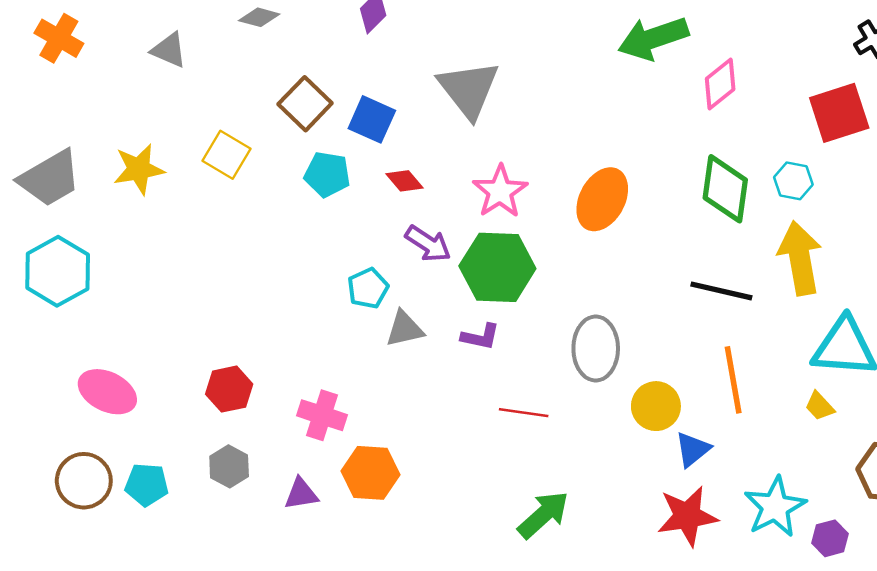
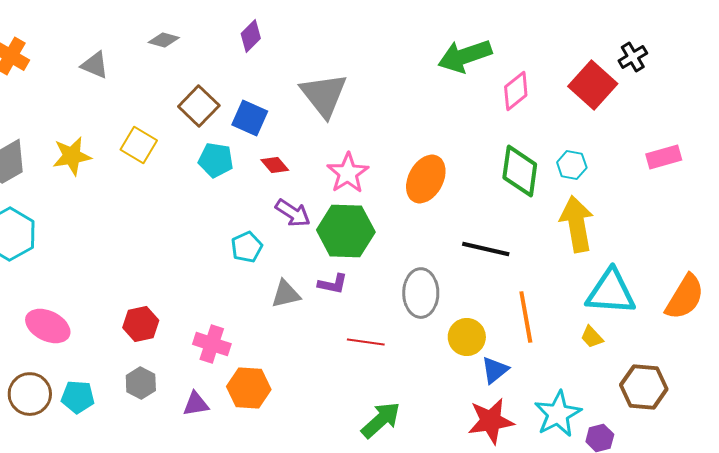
red square: (839, 113) -> (593, 85), moved, turned -30
black line: (721, 291) -> (486, 249), moved
gray triangle: (405, 329) -> (286, 294), moved

